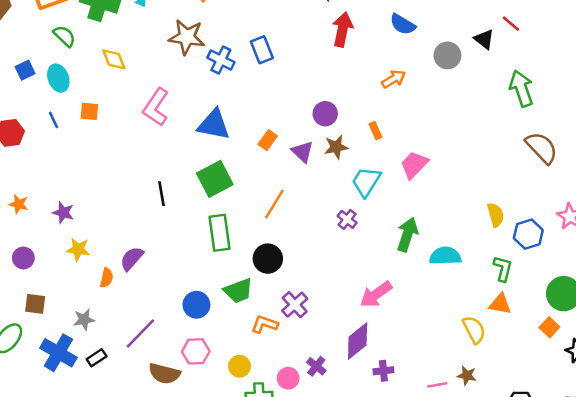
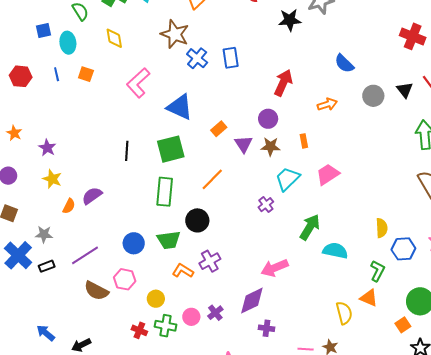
red arrow: (342, 29) -> (283, 83), moved

